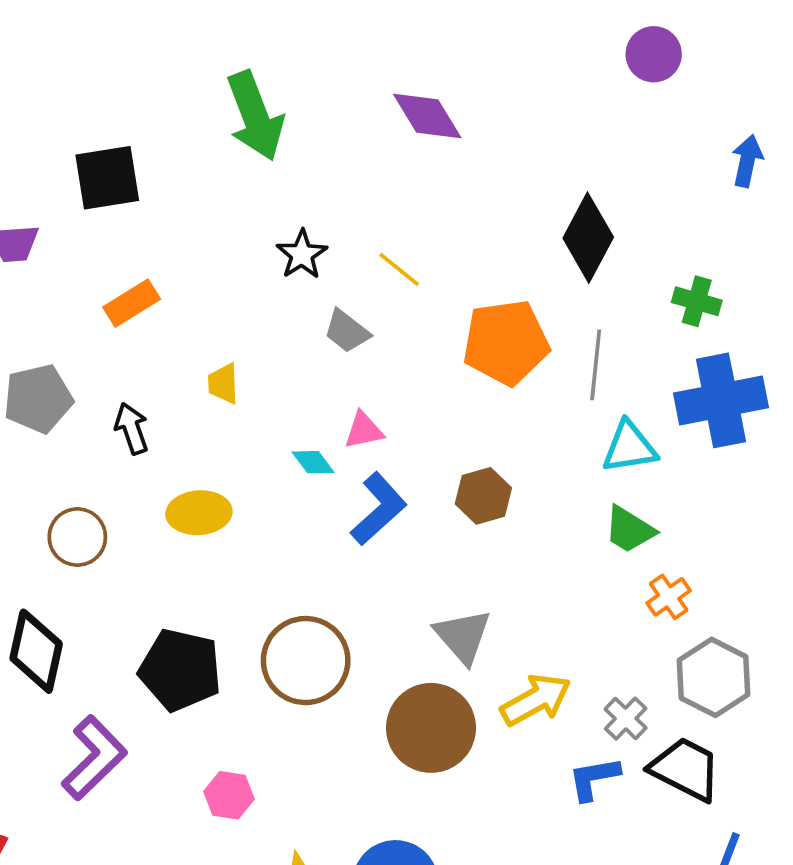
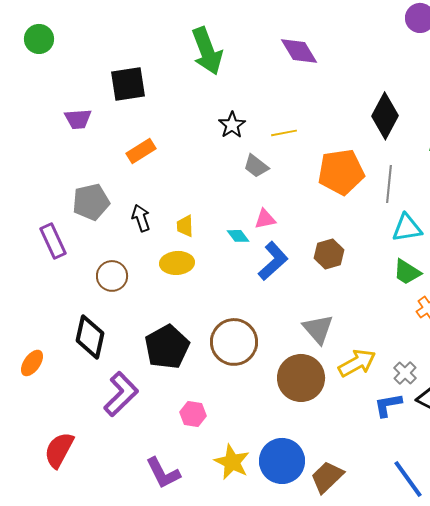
yellow line: (399, 269) -> (284, 133), turned -50
yellow trapezoid: (223, 384) -> (185, 226), moved
black pentagon: (180, 670) -> (167, 347), turned 30

